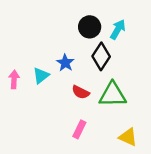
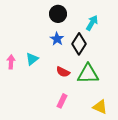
black circle: (90, 27) -> (58, 14), moved
blue star: (65, 63) -> (57, 39), moved

